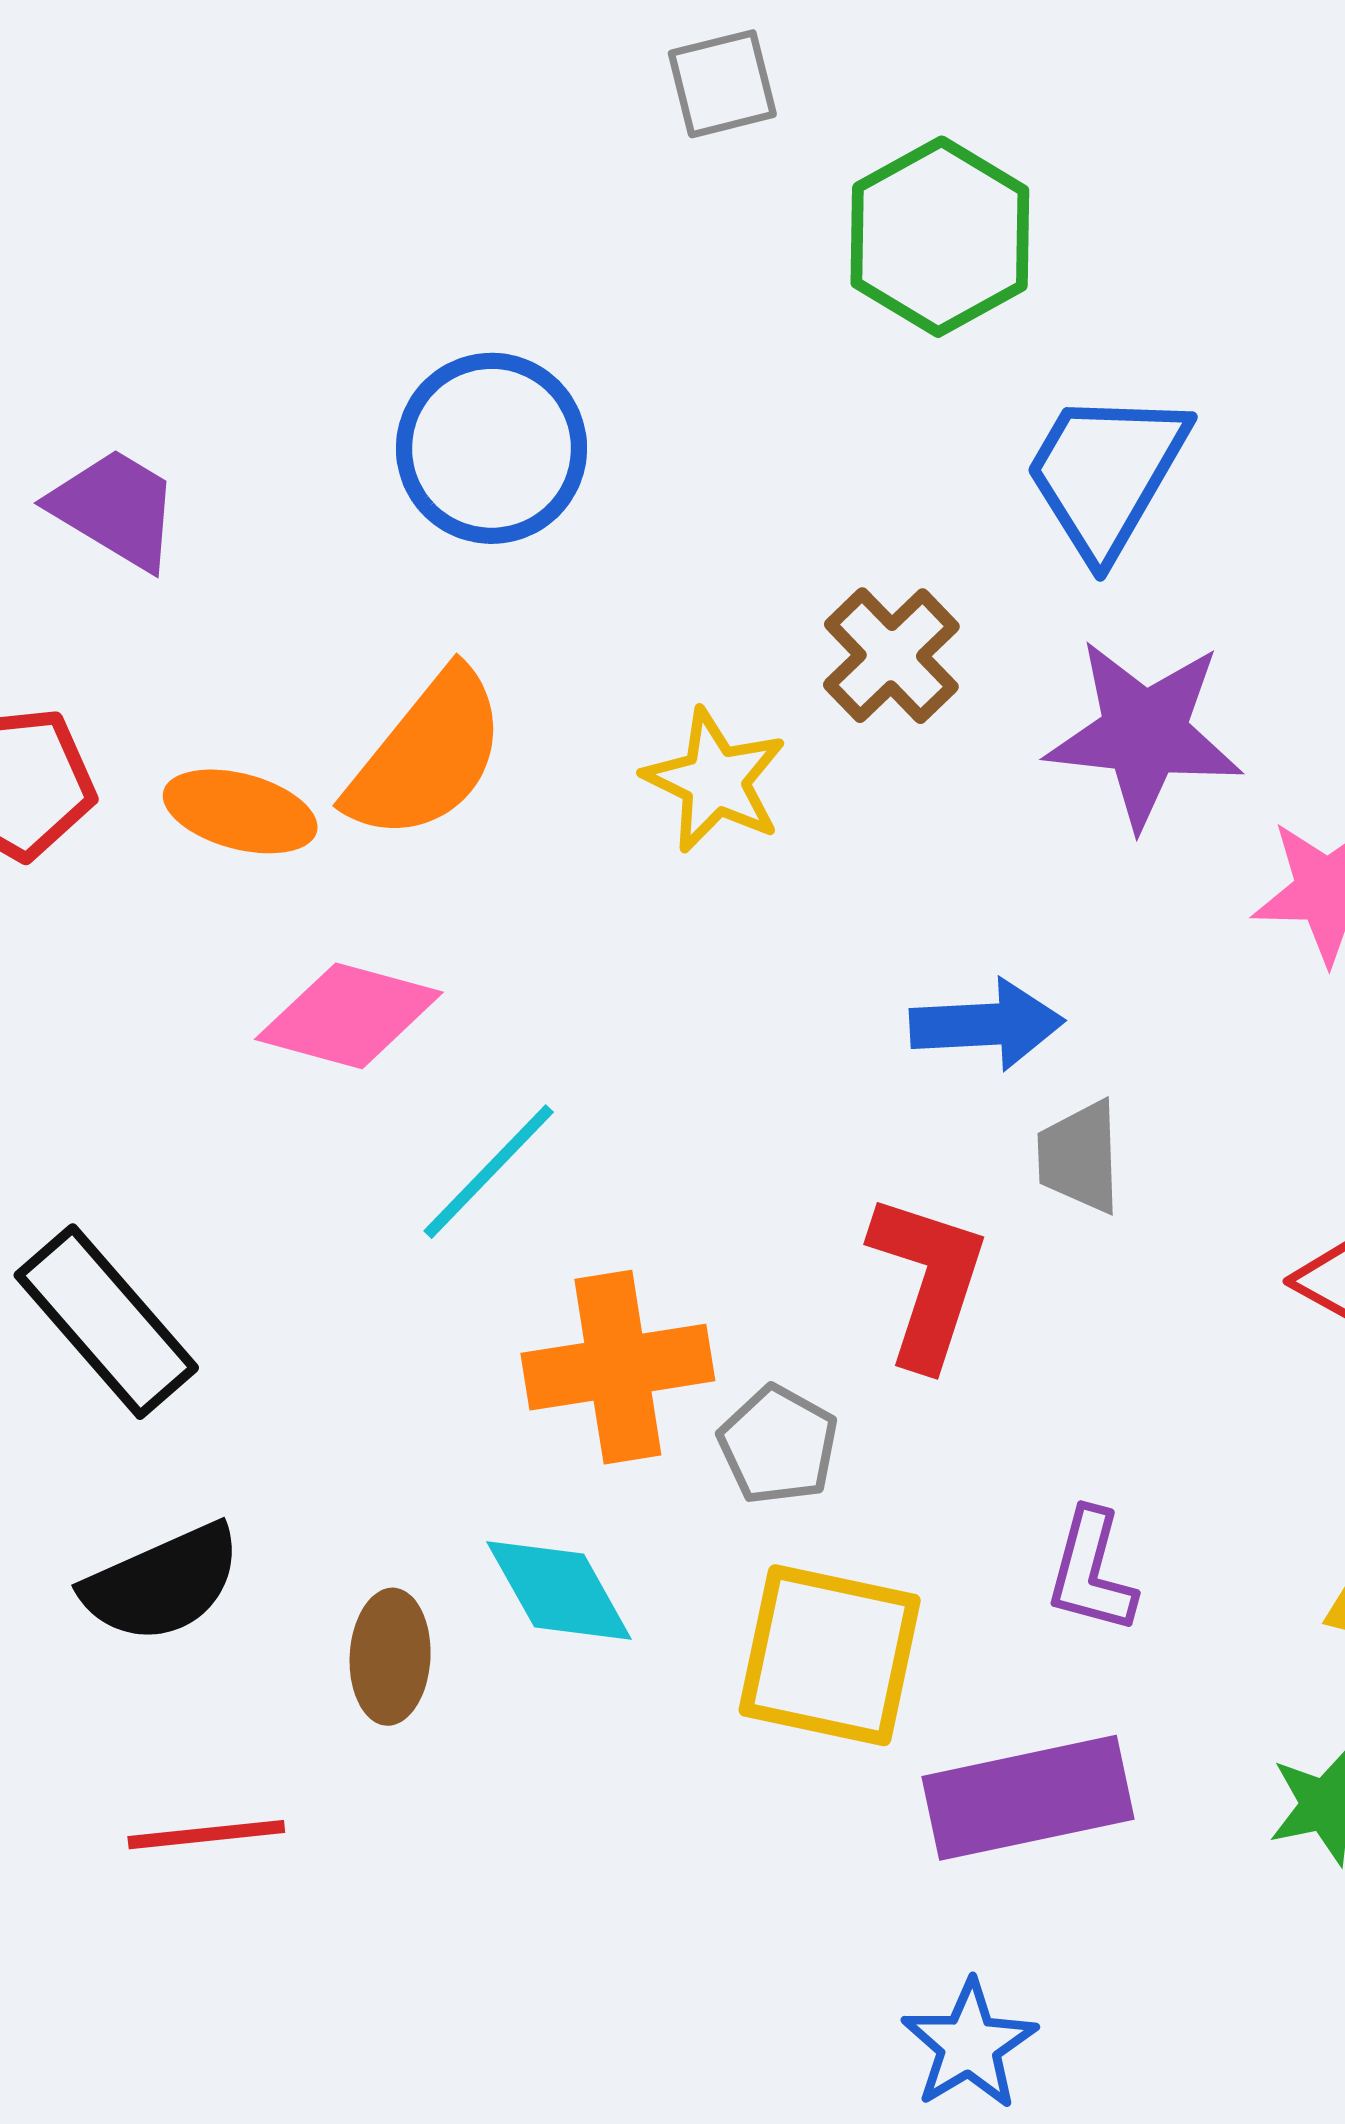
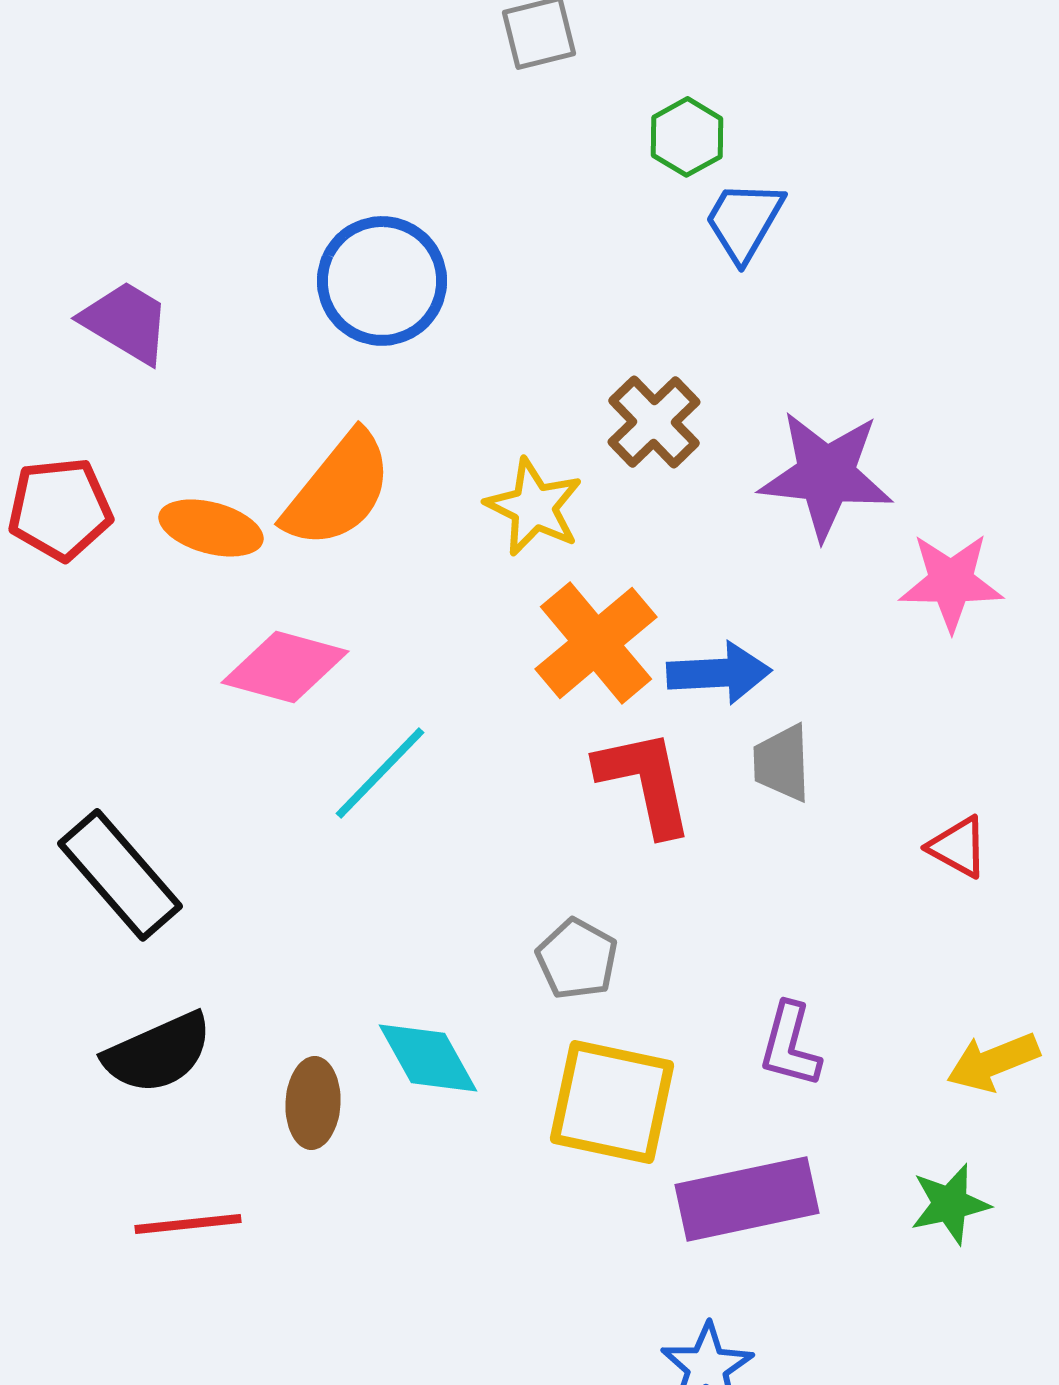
green hexagon: (940, 237) -> (687, 137), size x0.6
blue trapezoid: (1106, 473) -> (744, 221), moved, size x0.7
red L-shape: (928, 1280) -> (645, 782), moved, turned -30
orange cross: (618, 1367) -> (596, 643), moved, turned -31

